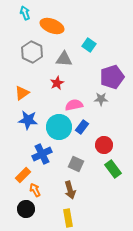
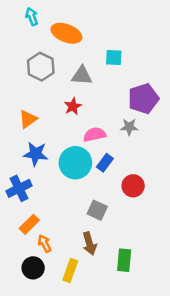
cyan square: (89, 45) -> (114, 58), turned -32
blue cross: (42, 154) -> (19, 188), moved
green rectangle: (113, 169) -> (124, 260), moved, turned 42
yellow rectangle: (68, 218) -> (70, 270), moved, turned 30

